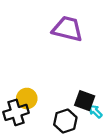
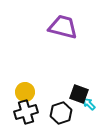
black cross: (16, 112) -> (26, 112), moved

